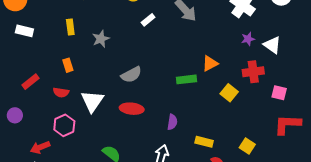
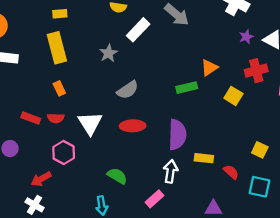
white rectangle: (148, 20) -> (138, 30), size x1.6
yellow rectangle: (70, 27) -> (57, 48), size x1.8
gray star: (101, 39) -> (109, 53), moved
red rectangle: (31, 82) -> (31, 118), moved, turned 66
purple semicircle: (172, 122) -> (177, 135), size x1.8
yellow rectangle: (204, 142) -> (204, 158), moved

